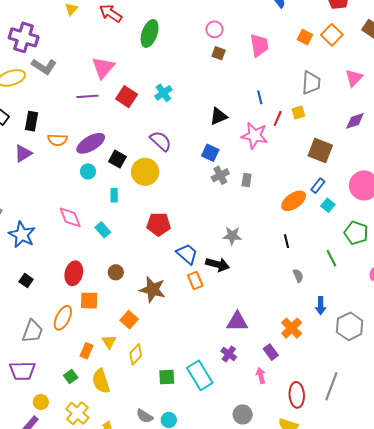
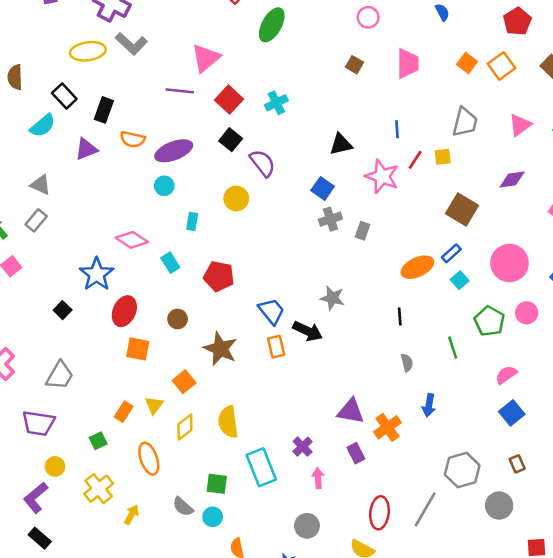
pink circle: (214, 29) -> (368, 17), moved
black square: (117, 159) -> (231, 140), moved
yellow circle: (145, 172) -> (236, 198), size x0.7
pink diamond: (70, 217) -> (132, 240), turned -45
red pentagon: (159, 224) -> (219, 276), moved
blue star: (22, 235) -> (97, 274), moved
orange ellipse: (63, 318) -> (149, 459), moved, turned -55
purple triangle: (237, 322) -> (351, 411), moved
gray hexagon: (350, 326) -> (462, 470), moved
pink arrow: (261, 376) -> (318, 478), moved
green square: (167, 377) -> (217, 484), moved
yellow semicircle: (101, 381) -> (228, 422), moved

